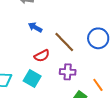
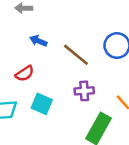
red semicircle: (42, 56) -> (25, 74), moved

